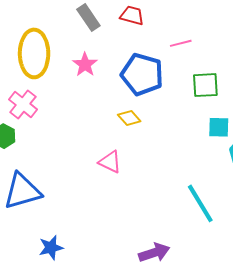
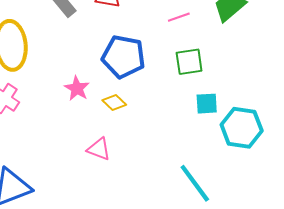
pink line: (181, 43) -> (179, 17), moved
pink star: (85, 65) -> (77, 88), moved

